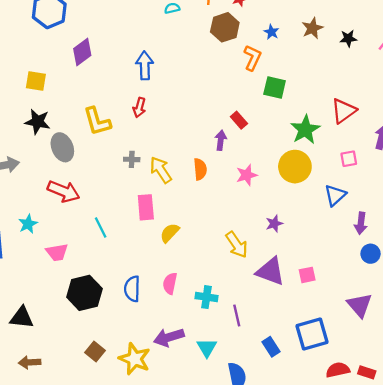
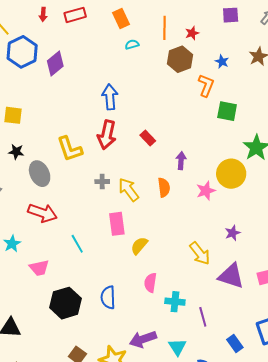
purple diamond: (82, 52) -> (55, 64), moved
red arrow: (139, 108) -> (107, 135), size x1.6
red rectangle: (239, 120) -> (148, 138), moved
black star: (37, 122) -> (16, 152), size x0.7
yellow circle: (295, 167) -> (231, 174), moved
pink semicircle: (170, 283) -> (150, 283), moved

